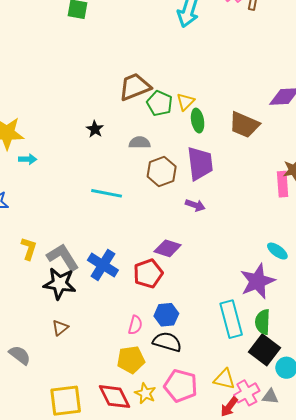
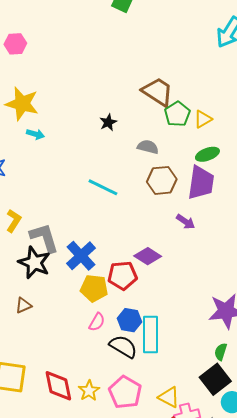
brown trapezoid: (135, 87) -> (158, 92), turned 40
green ellipse: (198, 121) -> (207, 154), moved, turned 65
cyan rectangle: (231, 319) -> (151, 335), moved
green semicircle: (263, 322) -> (221, 352), size x0.7
yellow pentagon: (131, 360) -> (94, 288), moved

